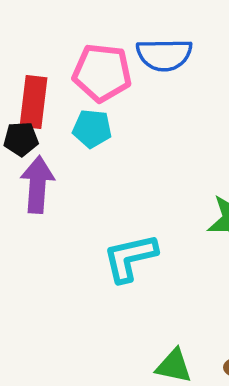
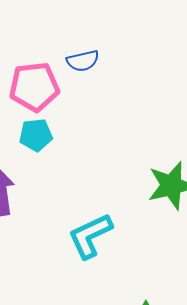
blue semicircle: (164, 55) -> (83, 61), size x0.7

